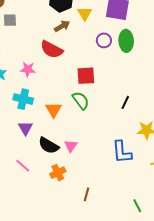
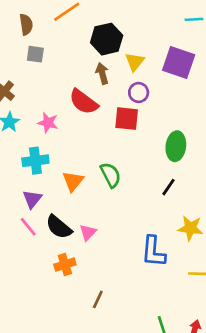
brown arrow: (62, 26) -> (102, 73), turned -84
purple circle: (104, 40) -> (139, 93), moved
green ellipse: (126, 41) -> (176, 146), moved
red square: (86, 76) -> (127, 119), moved
cyan cross: (23, 99) -> (35, 161), turned -30
pink line: (23, 166) -> (28, 227), moved

